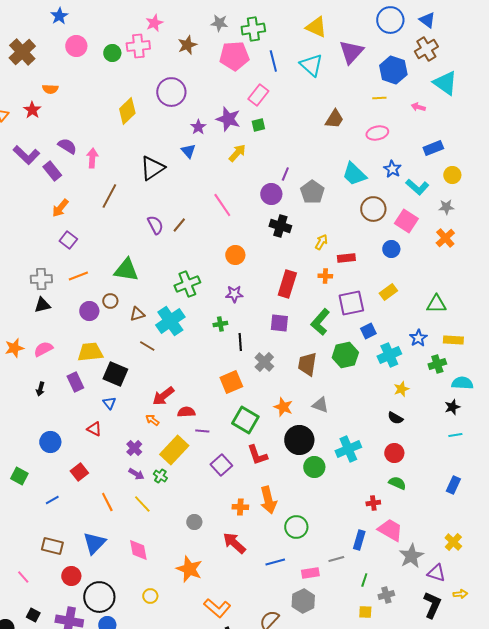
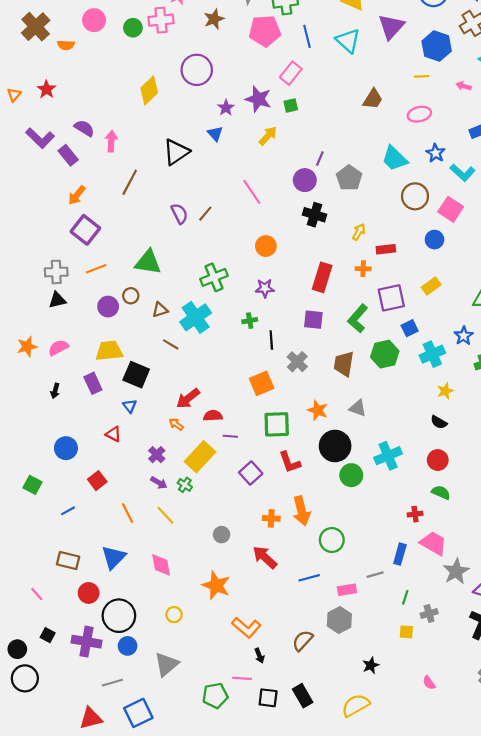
orange semicircle: (50, 89) -> (66, 45), moved
purple square: (68, 240) -> (85, 230), size x1.5
green square: (245, 420) -> (277, 424), turned -32

